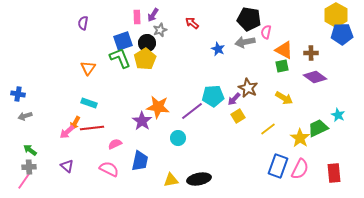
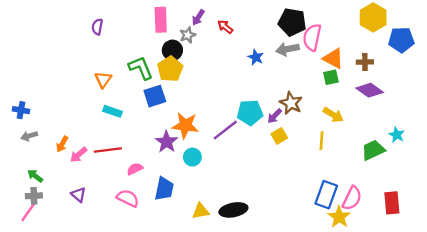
purple arrow: (153, 15) -> (198, 17), moved
yellow hexagon: (336, 15) -> (373, 17), moved
pink rectangle: (137, 17) -> (161, 20), size x1.5
pink semicircle: (266, 32) -> (312, 37), size x1.6
blue square: (123, 41) -> (155, 96), moved
cyan rectangle: (89, 103) -> (113, 111), moved
orange arrow: (75, 123) -> (62, 144), moved
yellow line: (268, 129) -> (321, 141), moved, turned -49
cyan circle: (178, 138) -> (192, 157), moved
yellow star: (300, 138) -> (339, 217), moved

